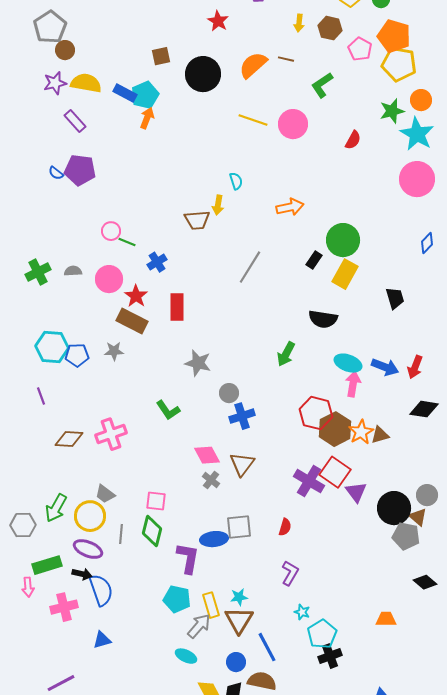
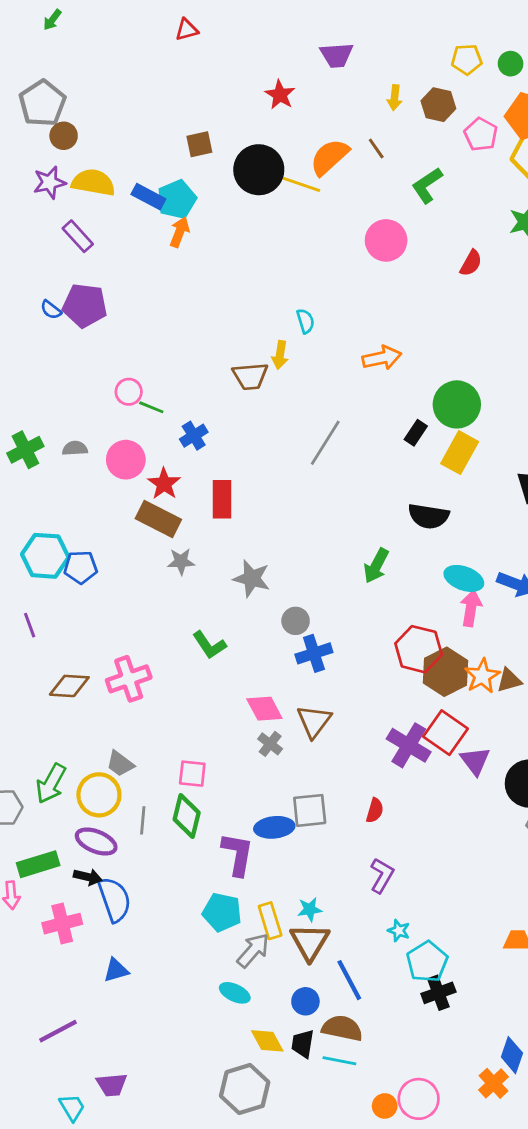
brown line: (286, 59) -> (376, 148), turned 42
yellow line: (253, 120) -> (300, 184), moved
gray star: (114, 351) -> (181, 561), moved

